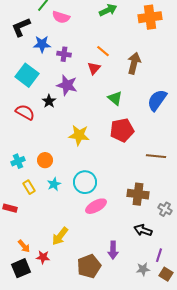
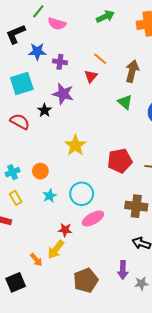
cyan square: (27, 75) -> (22, 83), turned 35
green triangle: (115, 98) -> (125, 102), moved
red pentagon: (122, 130) -> (120, 161), moved
yellow star: (79, 135) -> (75, 145), turned 30
yellow rectangle: (29, 187) -> (16, 198), moved
orange arrow: (24, 246) -> (36, 260), moved
purple arrow: (113, 250) -> (123, 270), moved
red star: (43, 257) -> (65, 230), moved

